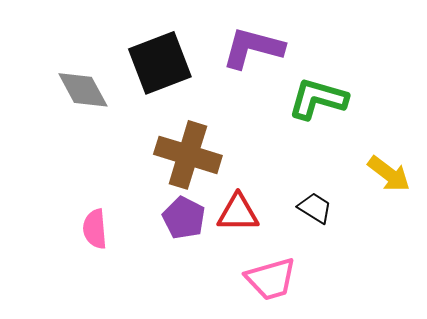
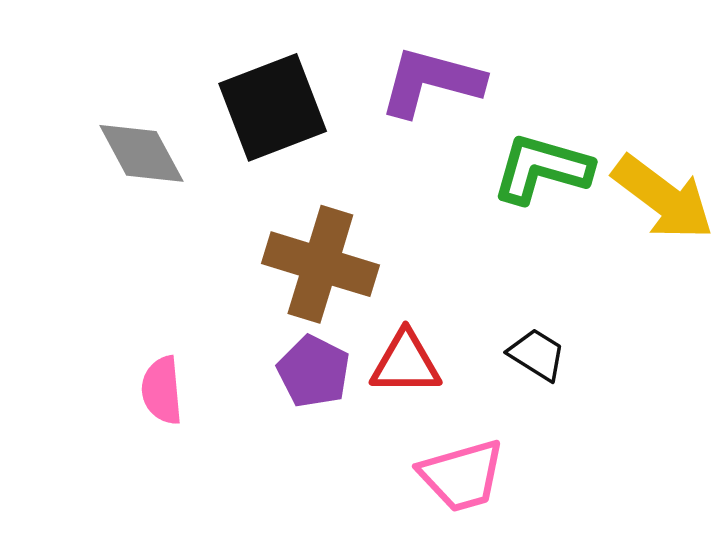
yellow arrow: (389, 174) -> (663, 198), moved, size x1.4

